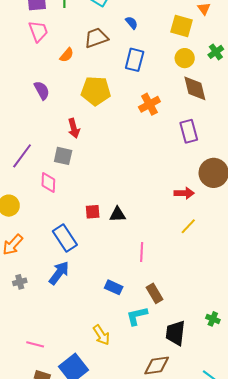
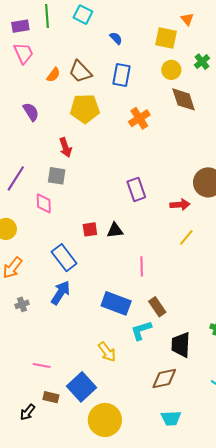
brown trapezoid: (96, 38) -> (80, 72), moved, turned -110
purple rectangle: (189, 131) -> (136, 189), moved
blue rectangle: (114, 287) -> (116, 303), size x1.6

